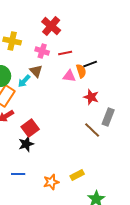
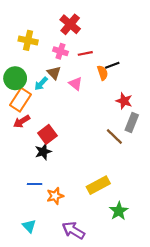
pink triangle: (69, 76) -> (76, 84), moved, turned 32
red star: (91, 97) -> (124, 101), moved
yellow rectangle: (77, 175) -> (98, 185), size x1.5
orange star: (51, 182) -> (55, 196), moved

